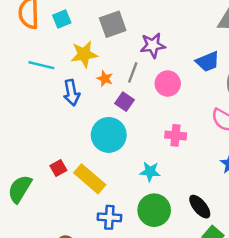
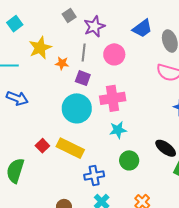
gray square: (113, 24) -> (69, 15), moved, size x0.6
blue arrow: (71, 93) -> (17, 98), moved, turned -45
pink cross: (176, 135) -> (113, 98), moved, size x1.4
green circle: (154, 210) -> (129, 160), size x0.7

